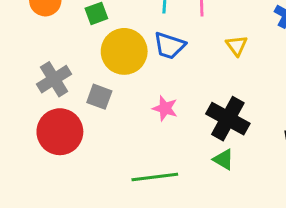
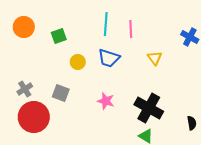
yellow circle: (124, 51) -> (78, 62), size x0.5
gray cross: (54, 79) -> (25, 89), moved, size x0.7

